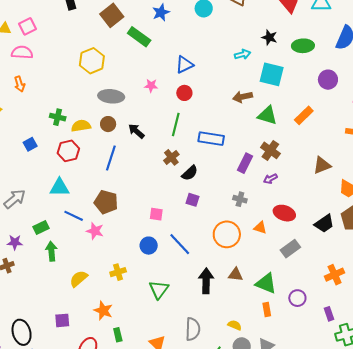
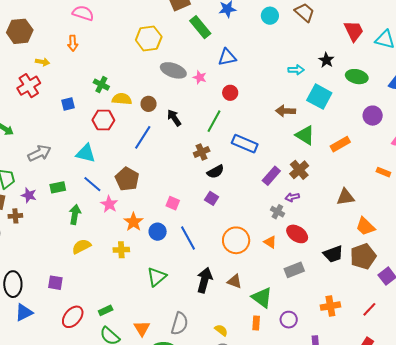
blue triangle: (184, 65) -> (227, 57), moved
gray ellipse: (111, 96) -> (173, 70), moved
gray cross: (240, 199) -> (277, 212), moved
green arrow: (51, 251) -> (75, 214), moved
orange star: (103, 311) -> (133, 222), moved
green rectangle: (118, 335) -> (106, 310), turned 64

